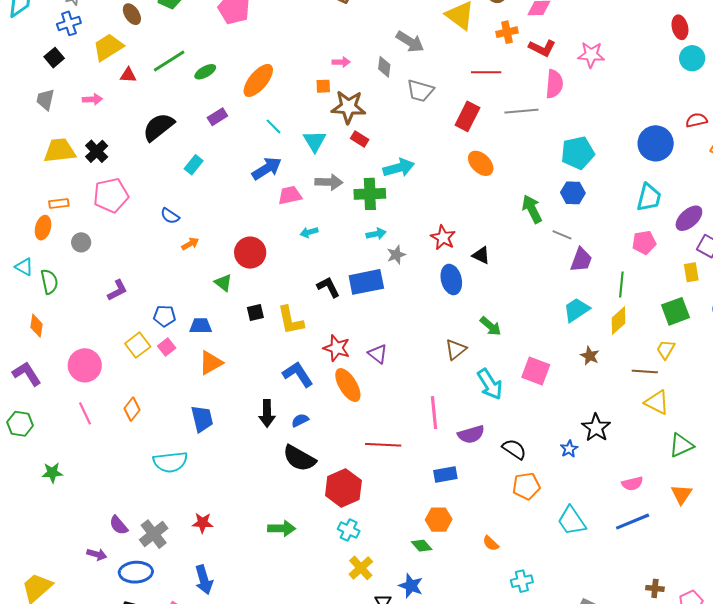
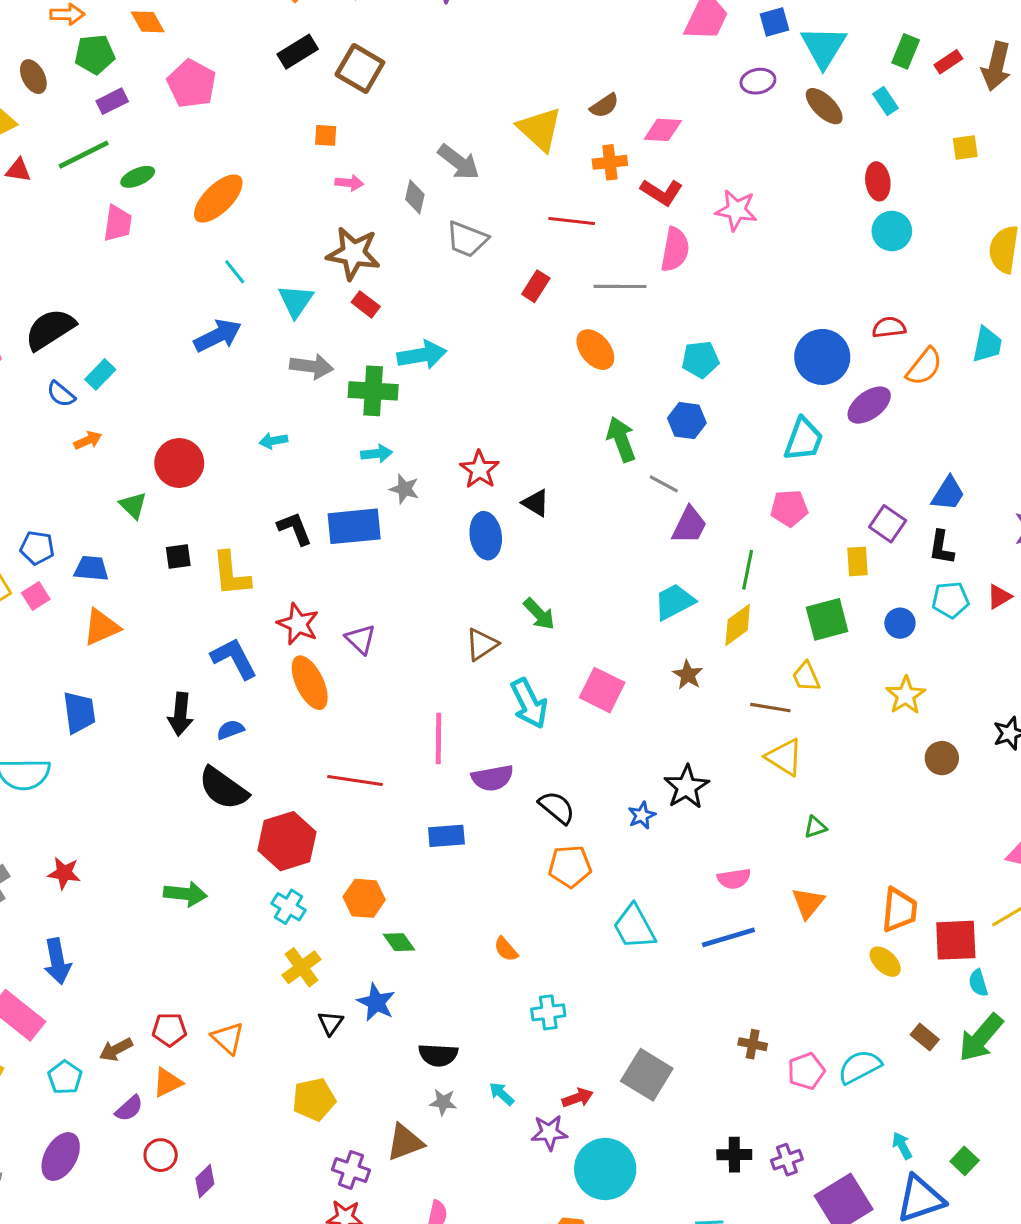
orange square: (323, 86) -> (326, 135), moved
red rectangle: (467, 116) -> (536, 286), size x0.7
purple rectangle: (217, 117) -> (112, 101), moved
black semicircle: (159, 127) -> (50, 329), moved
cyan pentagon: (578, 153) -> (700, 359), size x0.7
orange ellipse: (481, 163) -> (595, 350), moved
cyan rectangle: (194, 165) -> (100, 374), moved
pink trapezoid: (290, 195) -> (118, 223), moved, turned 105
purple ellipse: (689, 218) -> (869, 405), moved
gray star: (396, 255) -> (404, 489), turned 30
yellow trapezoid: (666, 349) -> (806, 677), turned -60
green triangle: (681, 445) -> (815, 827), size x0.6
orange hexagon: (439, 520) -> (364, 898), moved

